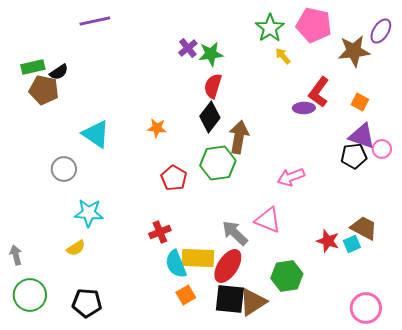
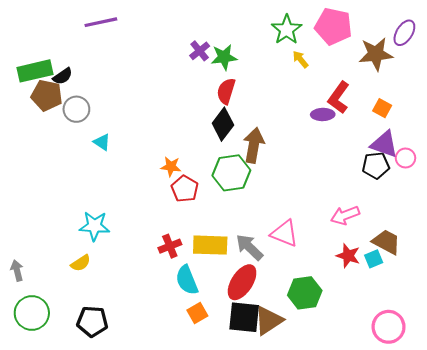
green rectangle: (33, 67) -> (35, 71), size x1.4
orange star: (157, 128) -> (171, 167), moved
cyan triangle: (96, 134) -> (102, 142), size x0.6
gray circle: (64, 169) -> (76, 109), moved
pink arrow: (291, 177) -> (345, 215), moved
yellow rectangle: (198, 258) -> (210, 245), moved

